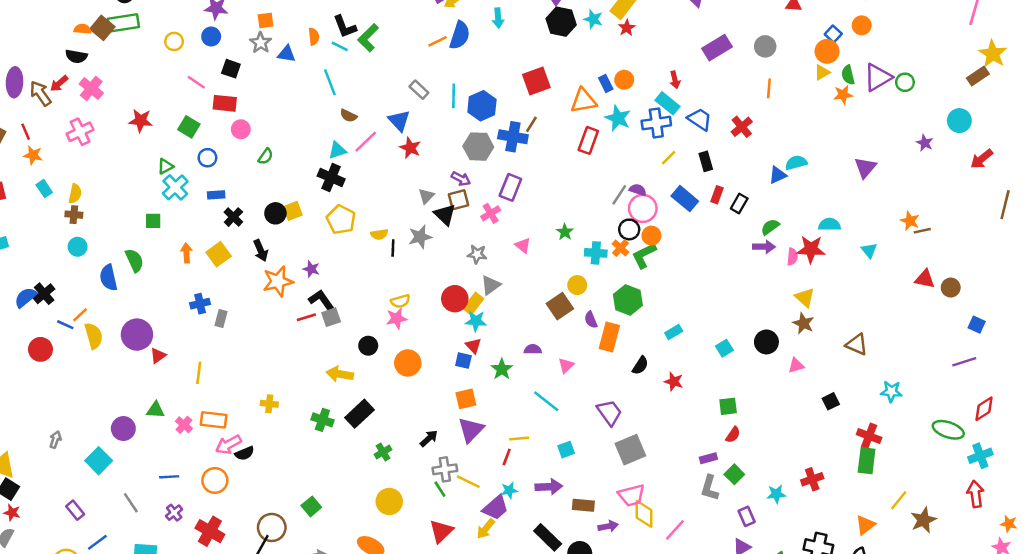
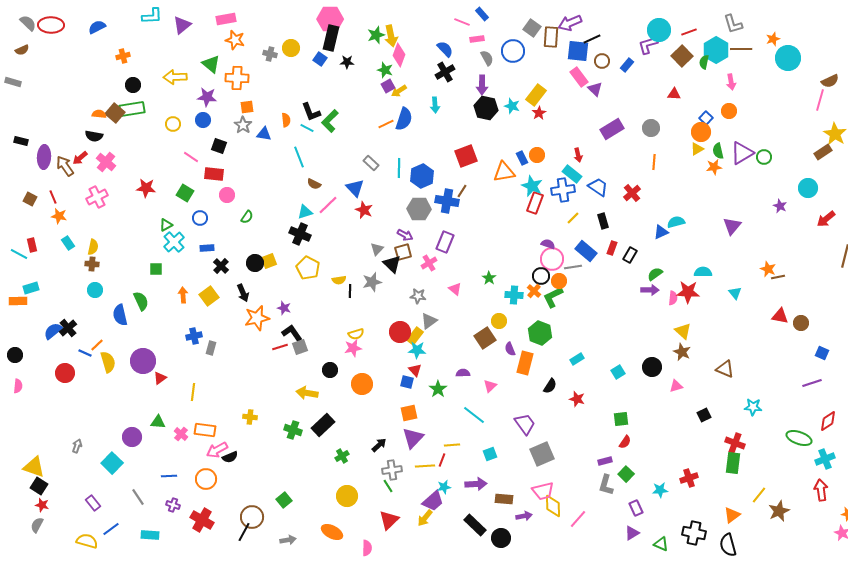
red rectangle: (588, 140) -> (535, 203), moved
gray line: (619, 195) -> (573, 267), moved, turned 48
yellow line: (468, 482) -> (425, 466), moved, turned -30
purple cross: (174, 513) -> (173, 505), turned -32

